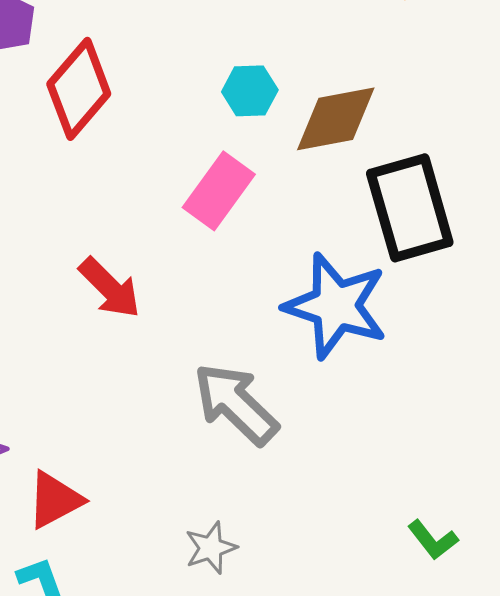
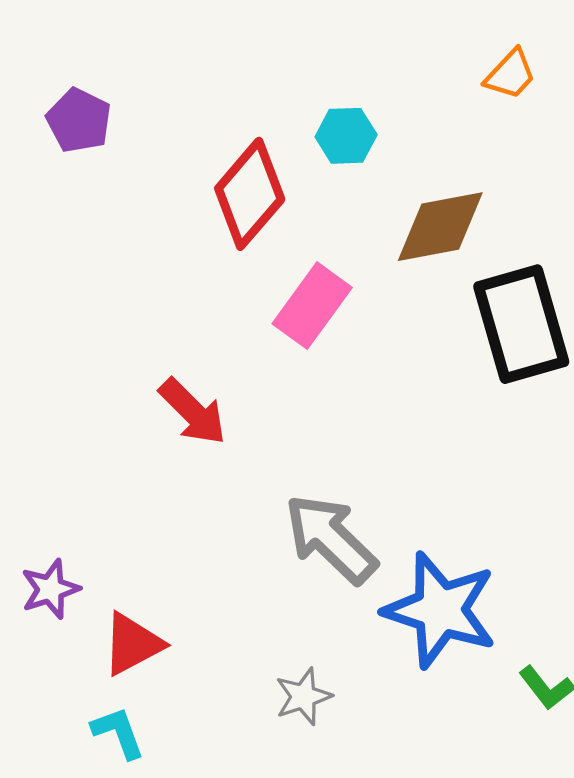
red diamond: (79, 89) -> (250, 194), moved
cyan hexagon: (250, 91) -> (346, 136), moved
blue star: (336, 306) -> (440, 610), moved

